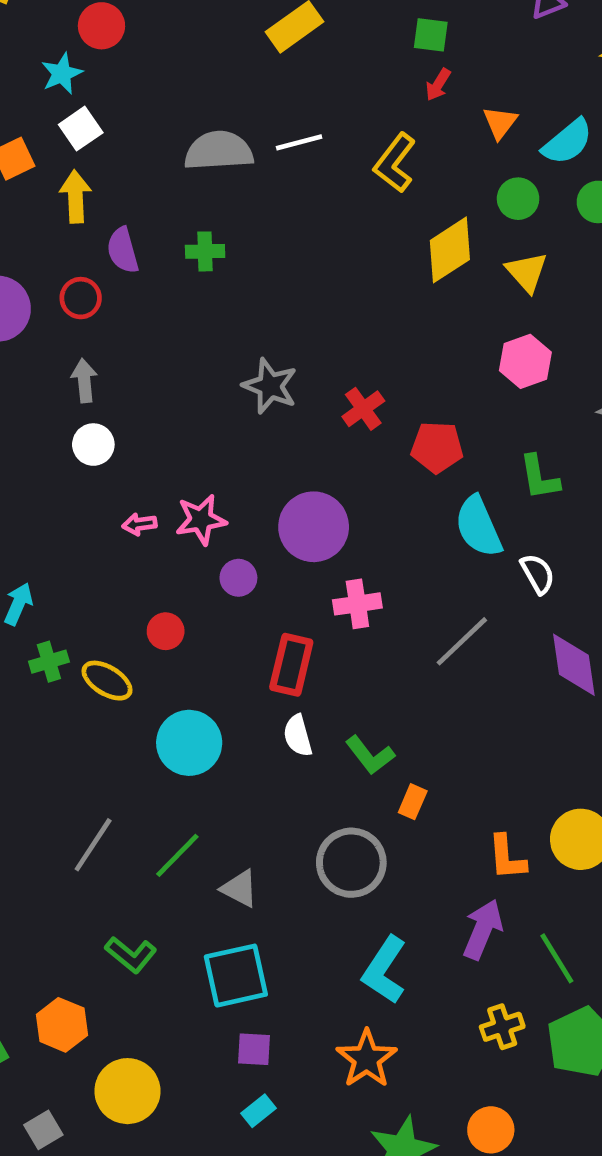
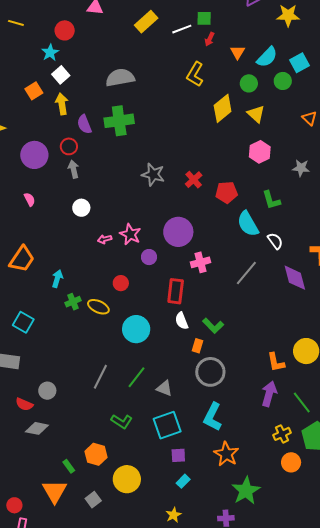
white line: (299, 142) -> (182, 29), moved
green cross: (205, 251) -> (119, 121), size x1.8
gray arrow: (84, 381) -> (74, 169), moved
pink star: (201, 520) -> (130, 234), turned -30
orange rectangle: (413, 802) -> (197, 346), moved
cyan L-shape: (384, 970) -> (213, 417), moved
orange circle: (491, 1130) -> (291, 462), moved

